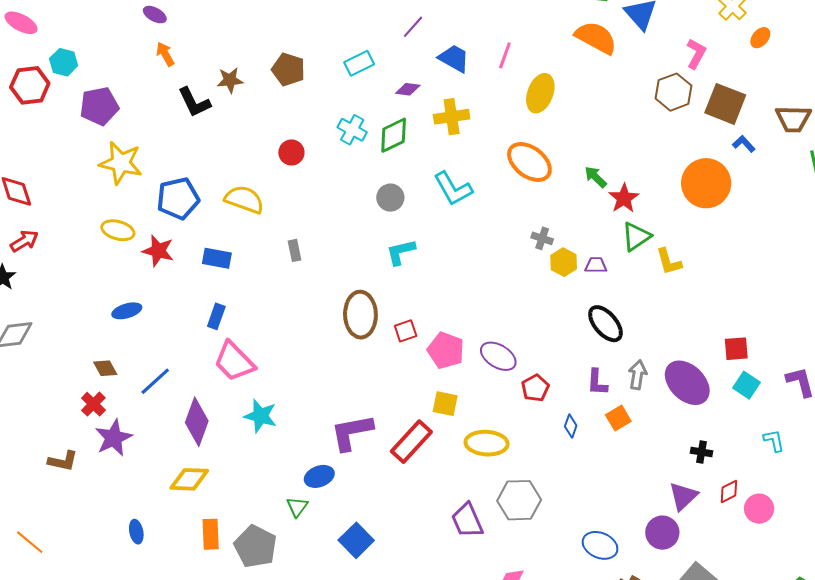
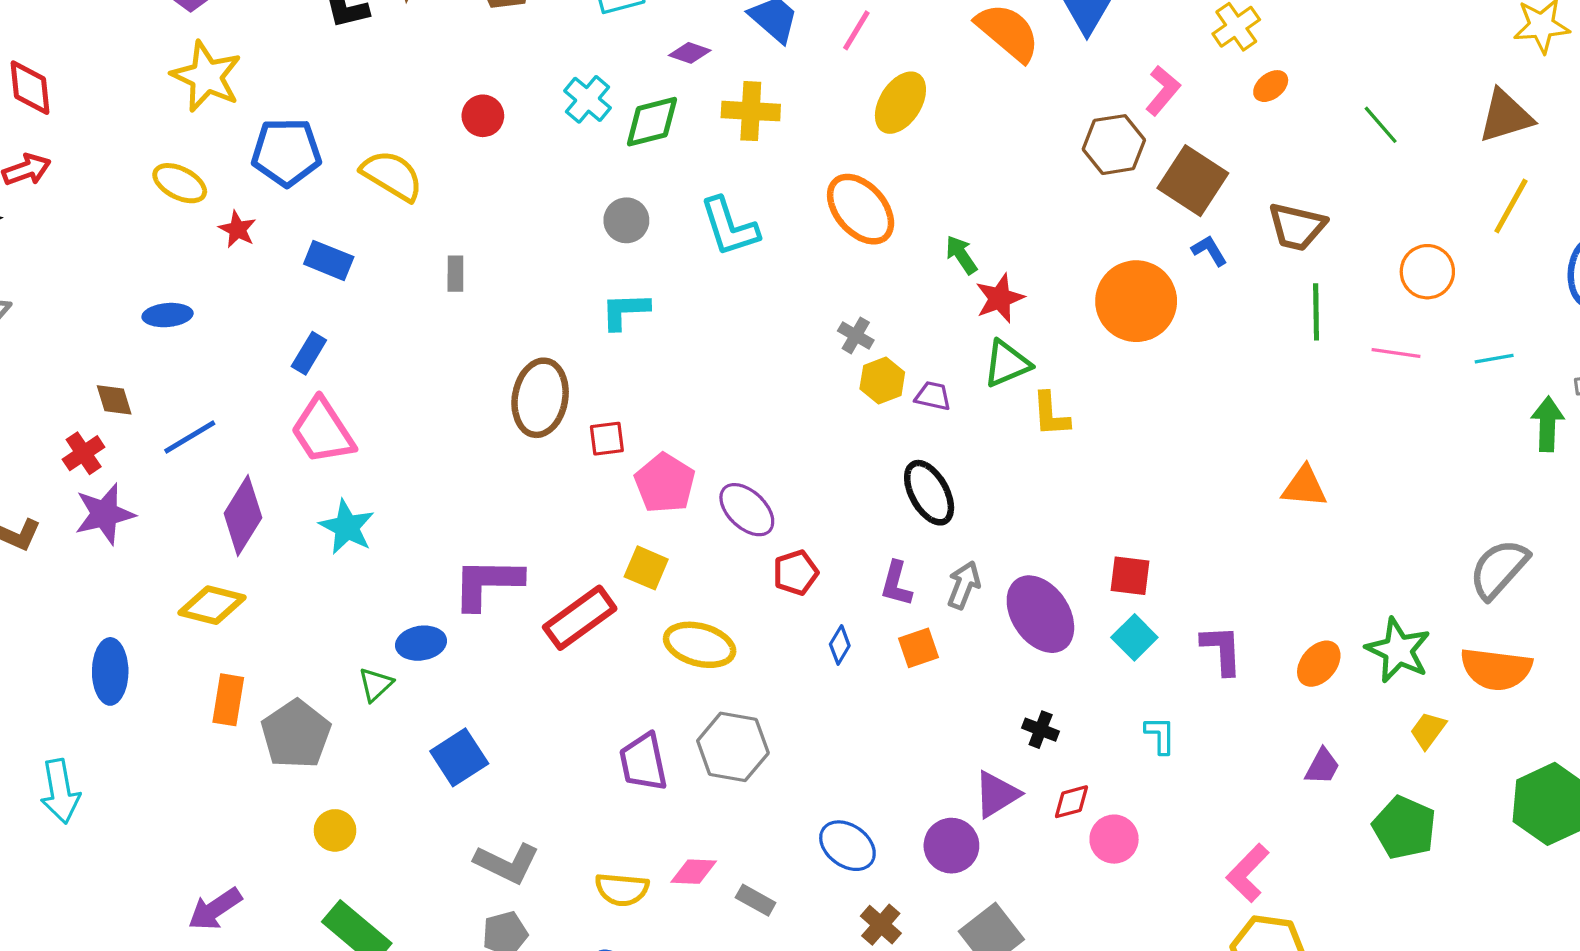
red star: (158, 251) -> (237, 229), size x0.7
blue ellipse: (136, 532) -> (110, 671), size x1.6

